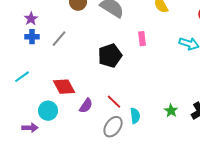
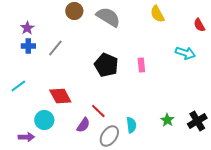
pink rectangle: (142, 39) -> (141, 65), moved
black pentagon: (110, 56) -> (106, 65), turned -30
red line: (114, 102) -> (98, 111), moved
purple semicircle: (86, 106) -> (83, 125), moved

